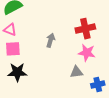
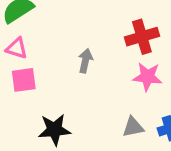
black star: (17, 72) -> (54, 130), moved
gray triangle: (77, 72) -> (133, 127), moved

